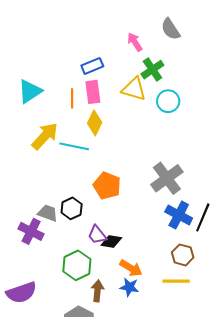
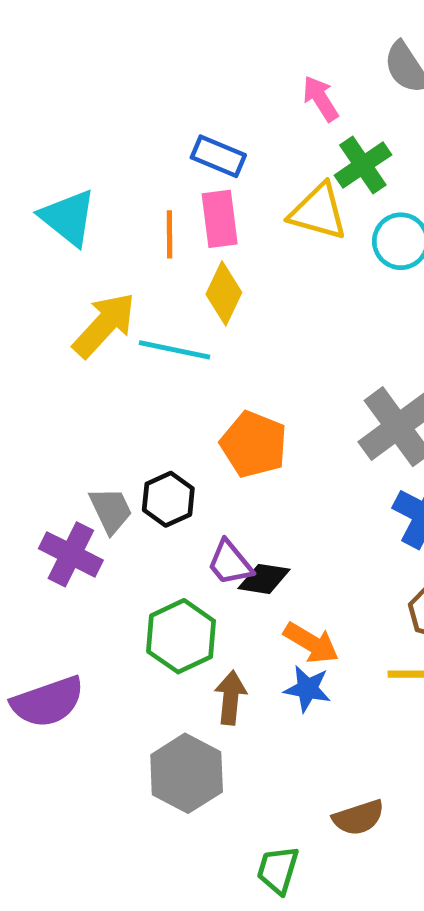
blue rectangle: (92, 66) -> (218, 156), turned 45
cyan triangle: (30, 91) -> (68, 217), turned -48
gray trapezoid: (48, 213) -> (111, 510), turned 45

